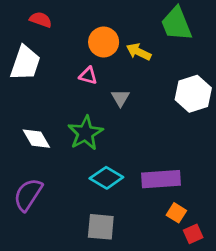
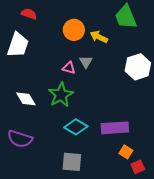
pink triangle: (88, 76) -> (69, 68), moved
gray triangle: (120, 98) -> (86, 62), moved
purple semicircle: (28, 195) -> (20, 139), turned -105

